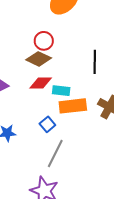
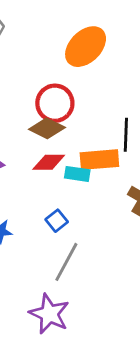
red circle: (44, 41) -> (55, 103), size x1.4
orange rectangle: (73, 106) -> (99, 160), moved

